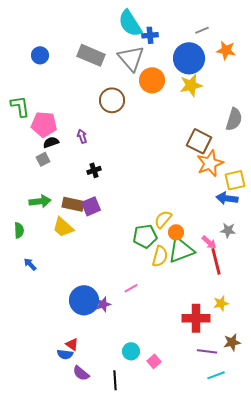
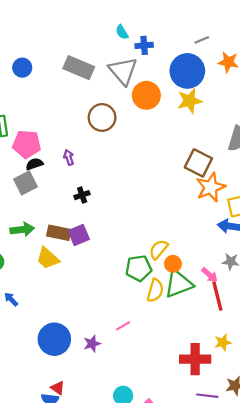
cyan semicircle: (130, 23) -> (122, 32), size x0.5
gray square: (43, 159) -> (26, 183), size x1.5
blue circle: (84, 300) -> (54, 339), moved

